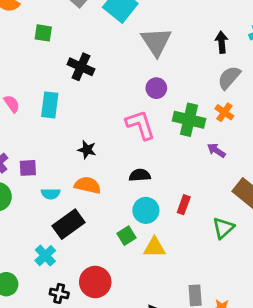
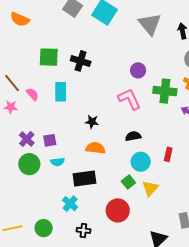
green square: (43, 33) -> (49, 57), moved, size x1.5
gray triangle: (156, 42) -> (150, 24), moved
cyan semicircle: (51, 194) -> (58, 162), moved
black rectangle: (68, 224) -> (85, 178), turned 35
yellow triangle: (154, 247) -> (150, 188), turned -42
red circle: (95, 282) -> (118, 210), moved

